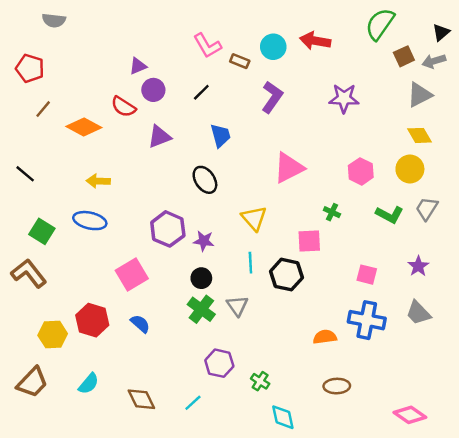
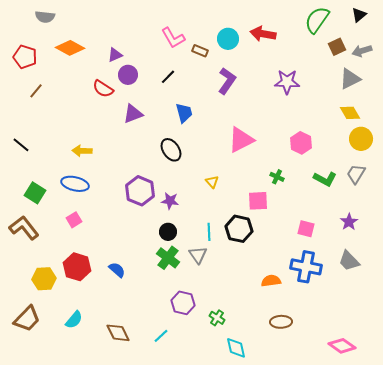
black triangle: (441, 32) -> (359, 15), moved
orange diamond: (84, 127) -> (70, 48), moved
yellow circle: (410, 169) -> (361, 139), moved
yellow triangle: (254, 218) -> (212, 182), size x0.6
cyan line: (250, 263) -> (209, 232), moved
pink square: (132, 275) -> (74, 220), moved, size x0.6

